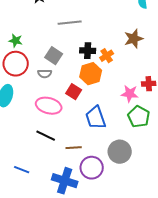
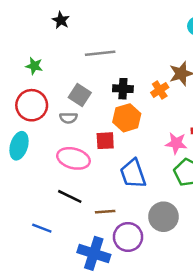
green star: (16, 41) -> (34, 66), moved
orange cross: (107, 56) -> (160, 90), moved
red square: (74, 92) -> (105, 141), turned -35
blue line: (22, 170) -> (42, 228), moved

